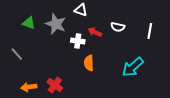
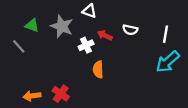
white cross: (78, 41) -> (86, 45), turned -32
gray line: (17, 54) -> (19, 46), moved
cyan arrow: (133, 67) -> (168, 62), moved

